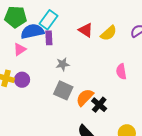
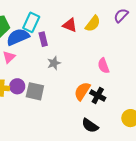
purple rectangle: (49, 38) -> (43, 39), moved
pink semicircle: (121, 71) -> (103, 66), moved
gray square: (63, 90) -> (35, 91), moved

